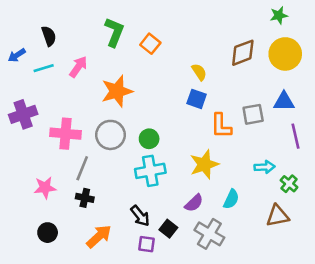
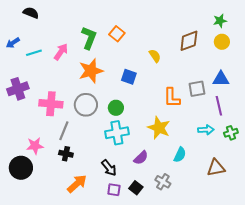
green star: (279, 15) -> (220, 21), moved
green L-shape: (114, 32) -> (89, 38), moved
black semicircle: (49, 36) -> (31, 13), moved, turned -49
yellow circle: (285, 54) -> (222, 42), size x0.6
blue square: (197, 99) -> (129, 77), moved
purple line: (296, 136) -> (219, 106), moved
yellow star: (204, 164) -> (159, 128), turned -30
green cross: (289, 184) -> (231, 133), moved, turned 32
purple semicircle: (194, 203) -> (141, 158), moved
black square: (168, 229) -> (136, 188), moved
black circle: (48, 233) -> (21, 168), moved, size x1.5
gray cross: (209, 234) -> (163, 182), size x0.7

